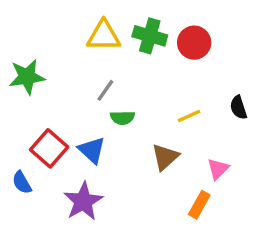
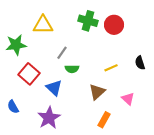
yellow triangle: (104, 36) -> (43, 25), moved
red square: (49, 148) -> (29, 74), moved
pink triangle: (218, 169) -> (128, 99), turned -32
orange rectangle: (199, 205) -> (104, 120), moved

